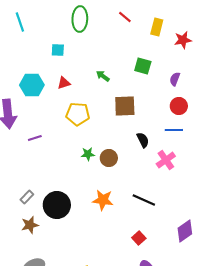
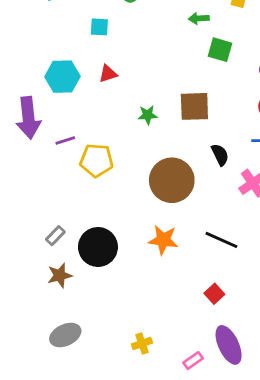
green arrow: (103, 76) -> (199, 18), moved, turned -40
yellow pentagon: (78, 114) -> (97, 160), moved
purple line: (35, 138) -> (65, 141), moved
green star: (88, 154) -> (148, 115), moved
brown circle: (109, 158) -> (172, 180), size x1.8

